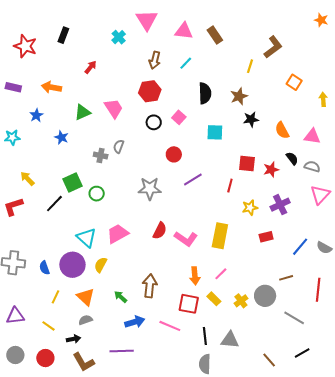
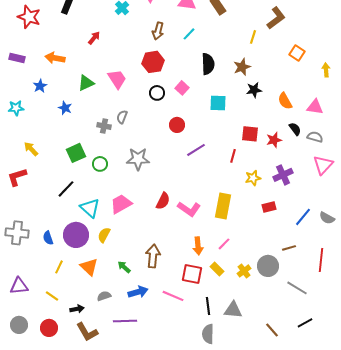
gray star: (150, 189) -> (138, 159), moved
black line: (54, 204) -> (66, 189), moved
gray semicircle: (86, 320) -> (104, 296), moved

